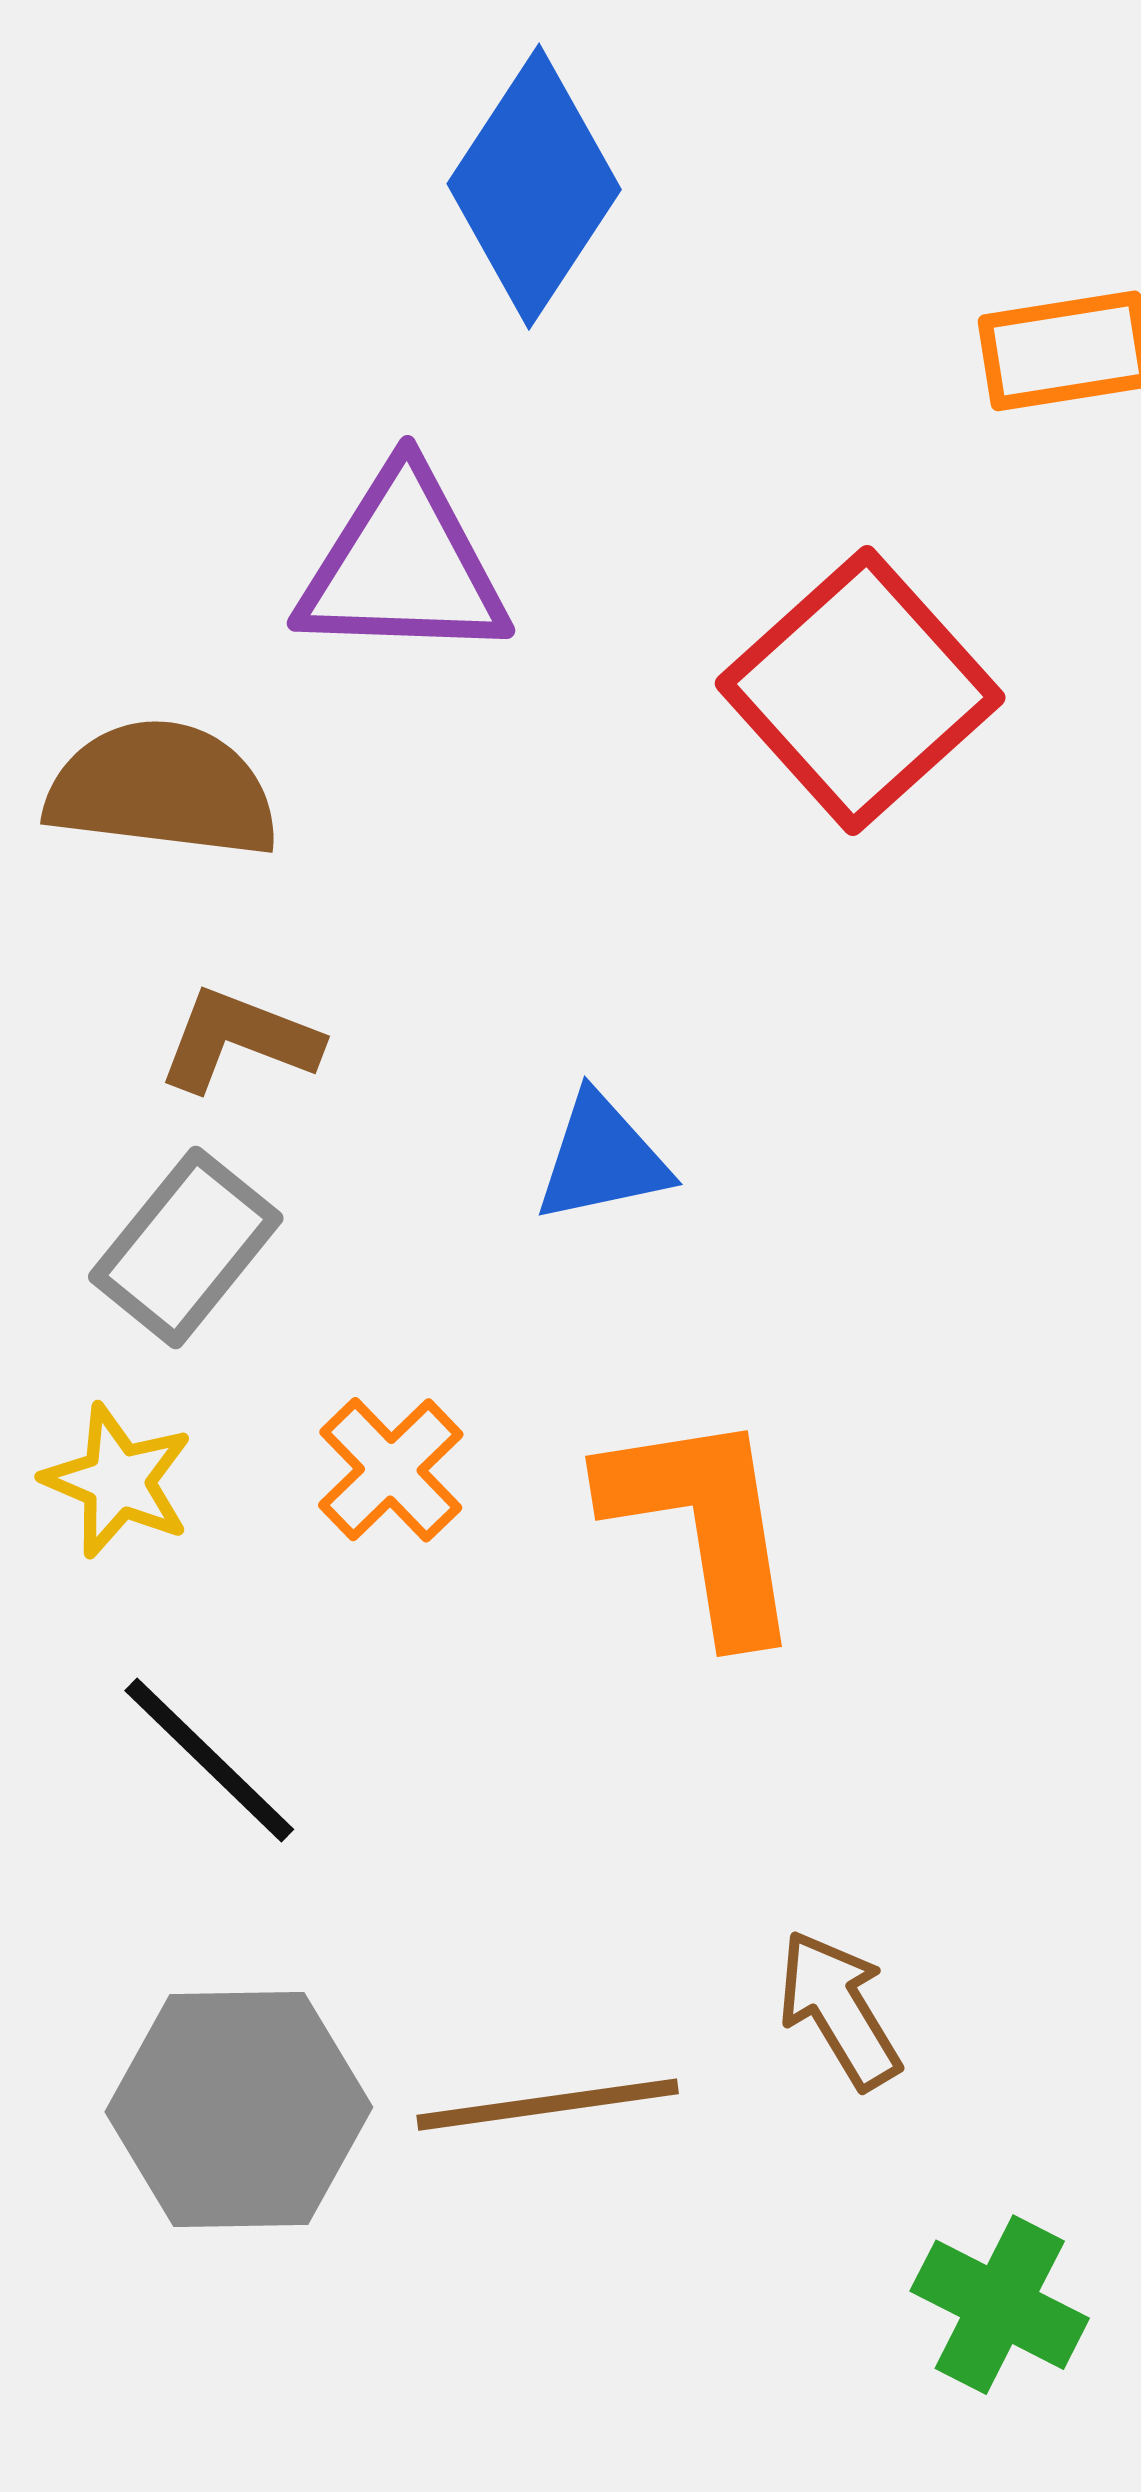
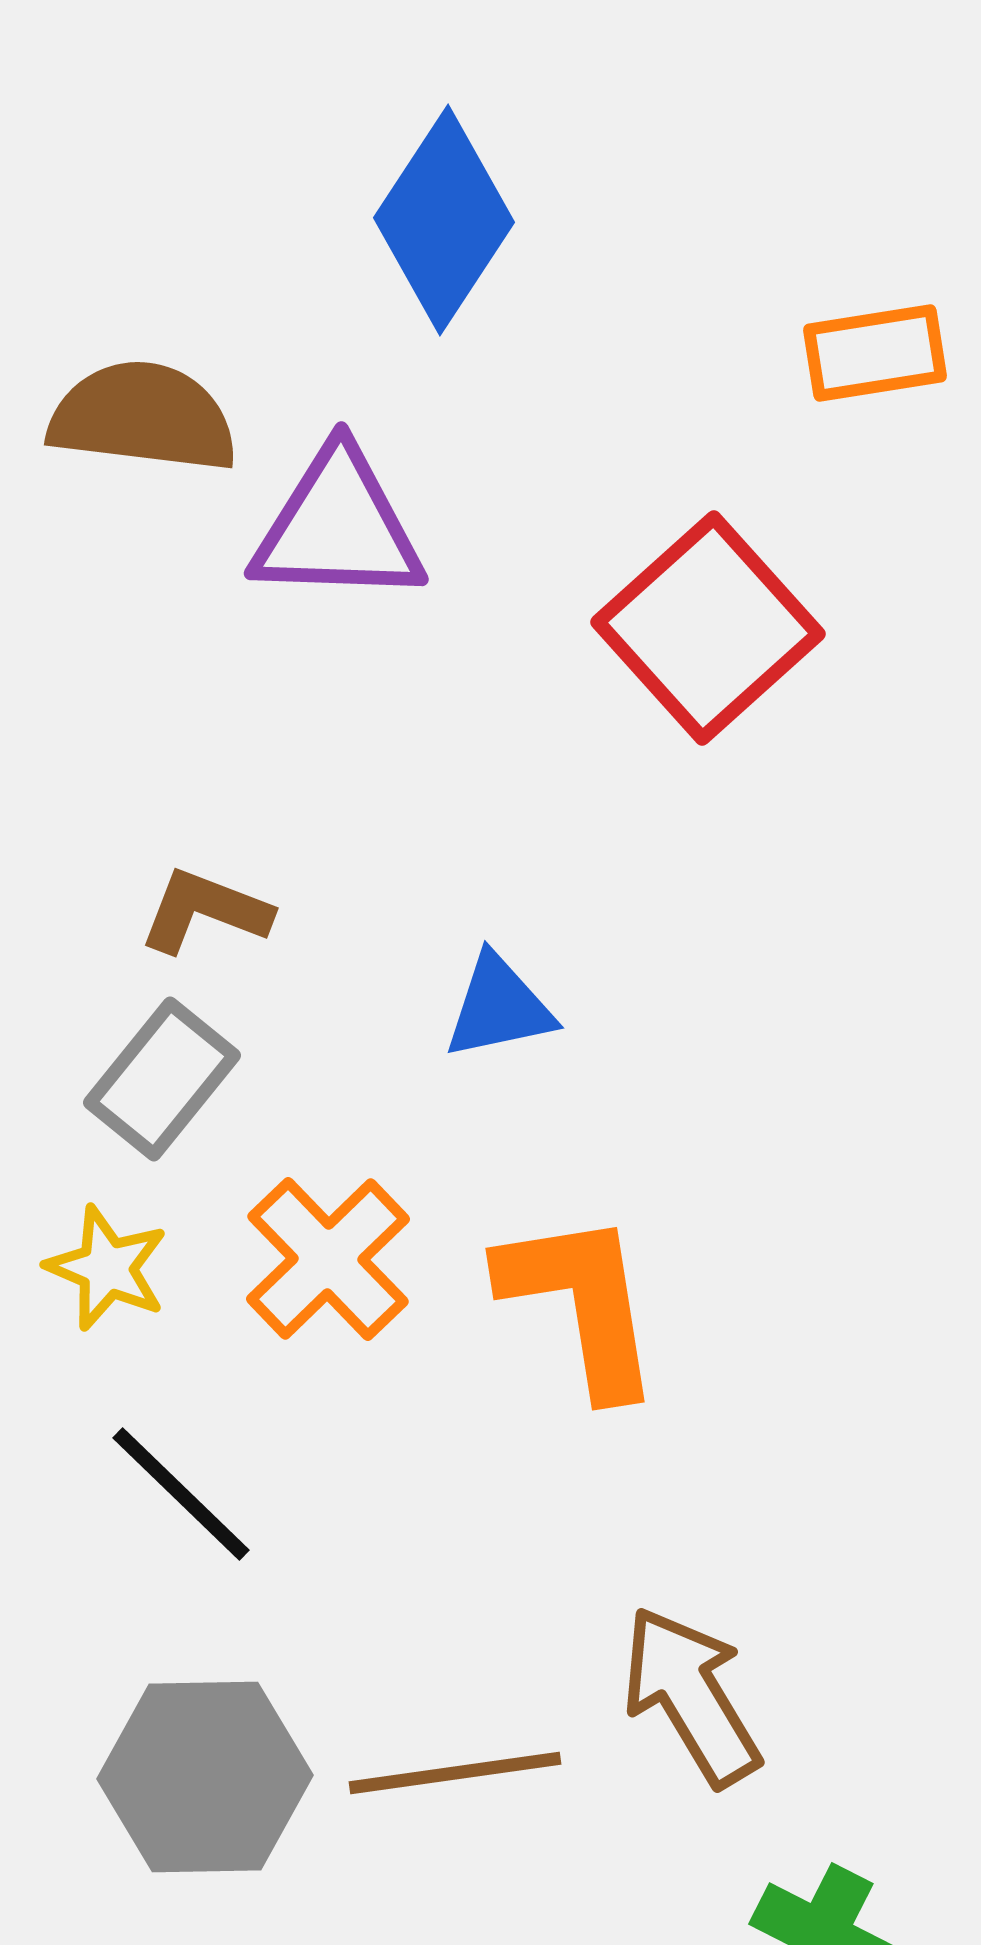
brown semicircle: (162, 789) -> (143, 417), moved
orange cross: (391, 1470) -> (328, 1259), size x1.4
brown arrow: (839, 2009) -> (691, 1696), size x1.4

